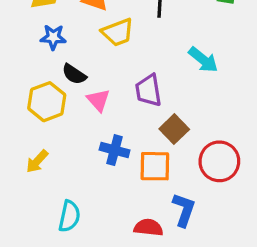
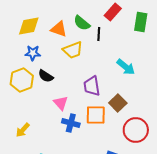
pink triangle: (98, 100) -> (61, 103), moved
yellow hexagon: (47, 102) -> (22, 80), moved
brown square: (174, 129) -> (118, 103), moved
orange square: (155, 166) -> (96, 115), moved

